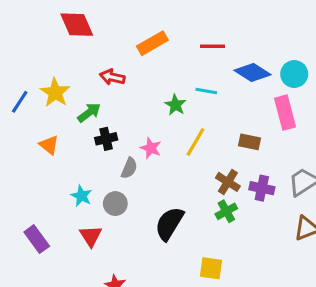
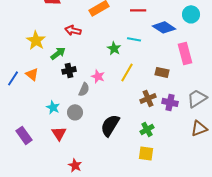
cyan circle: (294, 74) -> (191, 14), moved
blue line: (20, 102) -> (13, 78), moved
brown cross: (228, 182) -> (148, 98), turned 35
green cross: (226, 211) -> (147, 129), moved
yellow square: (211, 268) -> (146, 153), moved

